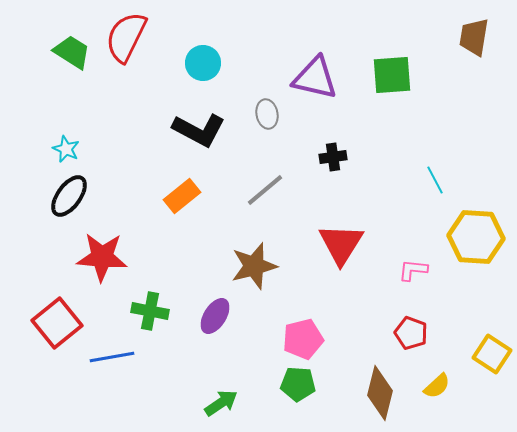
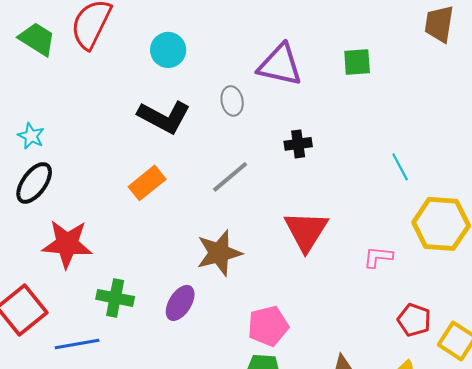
green square: (392, 75) -> (357, 62), size x0.7
red pentagon: (411, 333) -> (414, 320), moved

